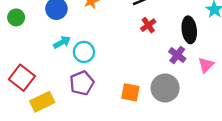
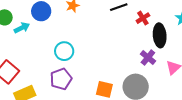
red cross: (148, 25) -> (143, 18), moved
cyan arrow: (62, 42) -> (22, 28), moved

